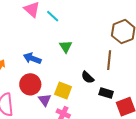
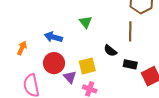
yellow square: (63, 91) -> (87, 66), turned -30

